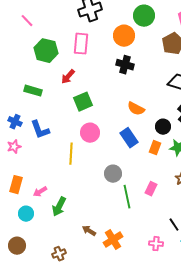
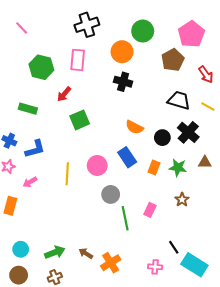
pink line: (27, 21) -> (22, 28), moved
black circle: (163, 127) -> (162, 138), moved
blue L-shape: (40, 130) -> (35, 149), turned -85
pink circle: (90, 133) -> (97, 165), moved
pink arrow: (40, 192) -> (30, 182), moved
green arrow: (59, 207) -> (55, 252), moved, turned -138
cyan circle: (26, 214) -> (21, 249), moved
brown circle: (17, 246) -> (19, 275), moved

